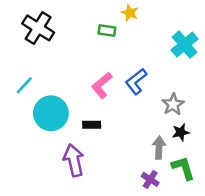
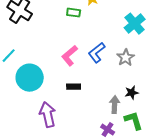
gray star: (173, 104) -> (126, 58), moved
black rectangle: (92, 125) -> (74, 87), moved

